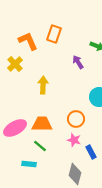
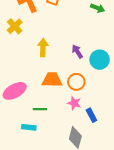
purple arrow: (78, 62) -> (77, 52), moved
orange trapezoid: (42, 124) -> (52, 80), moved
green line: (40, 146) -> (40, 109), turned -40

